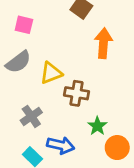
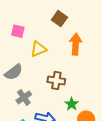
gray semicircle: (18, 62) -> (14, 72), moved
yellow triangle: (51, 73) -> (38, 49), moved

